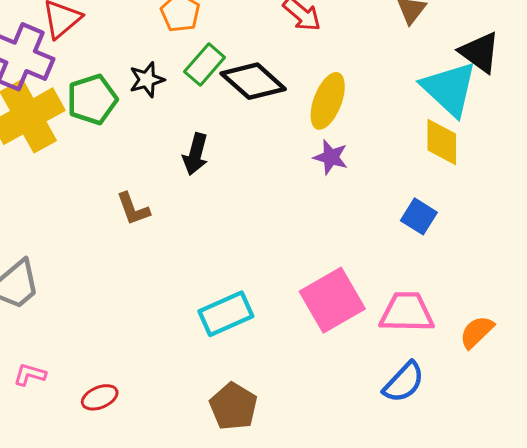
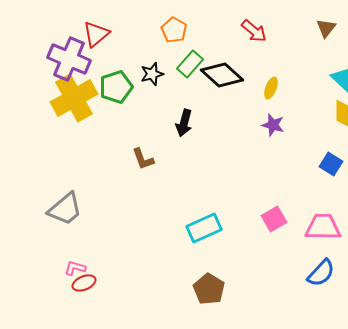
yellow ellipse: (328, 101) -> (271, 88), size x0.6
pink square: (332, 300) -> (274, 219), size x0.6
red ellipse: (100, 397) -> (84, 283), moved

